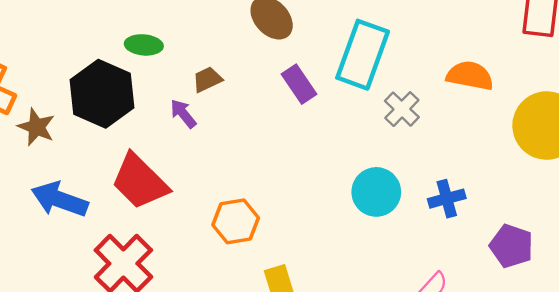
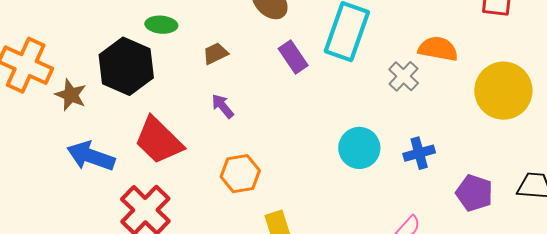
gray cross: (402, 109) -> (404, 76), moved
purple arrow: (183, 114) -> (223, 106), moved

